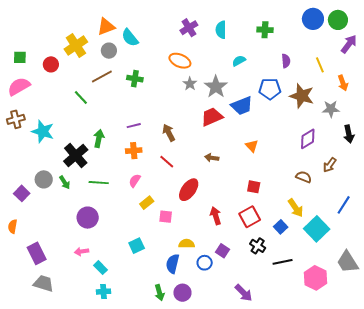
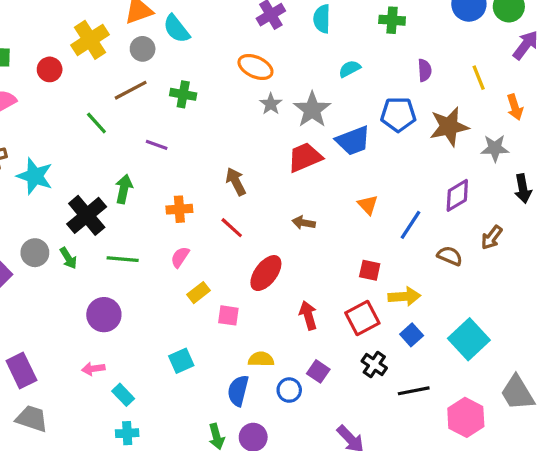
brown star: (302, 96) -> (449, 127), turned -30
purple line: (134, 126) -> (157, 145), moved, turned 32
blue line: (344, 205) -> (410, 225), moved
yellow arrow: (296, 208) -> (404, 296), moved, turned -60

